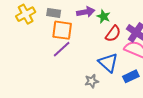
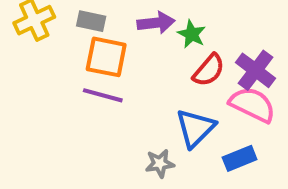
purple line: (62, 49) -> (103, 95), turned 54
blue triangle: (108, 63) -> (195, 128), turned 30

